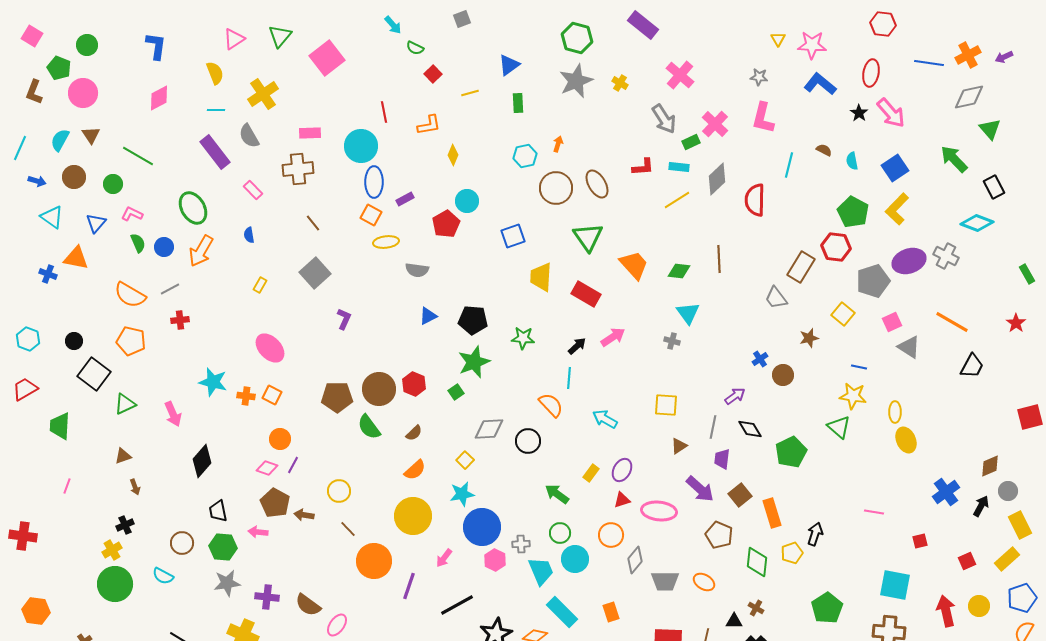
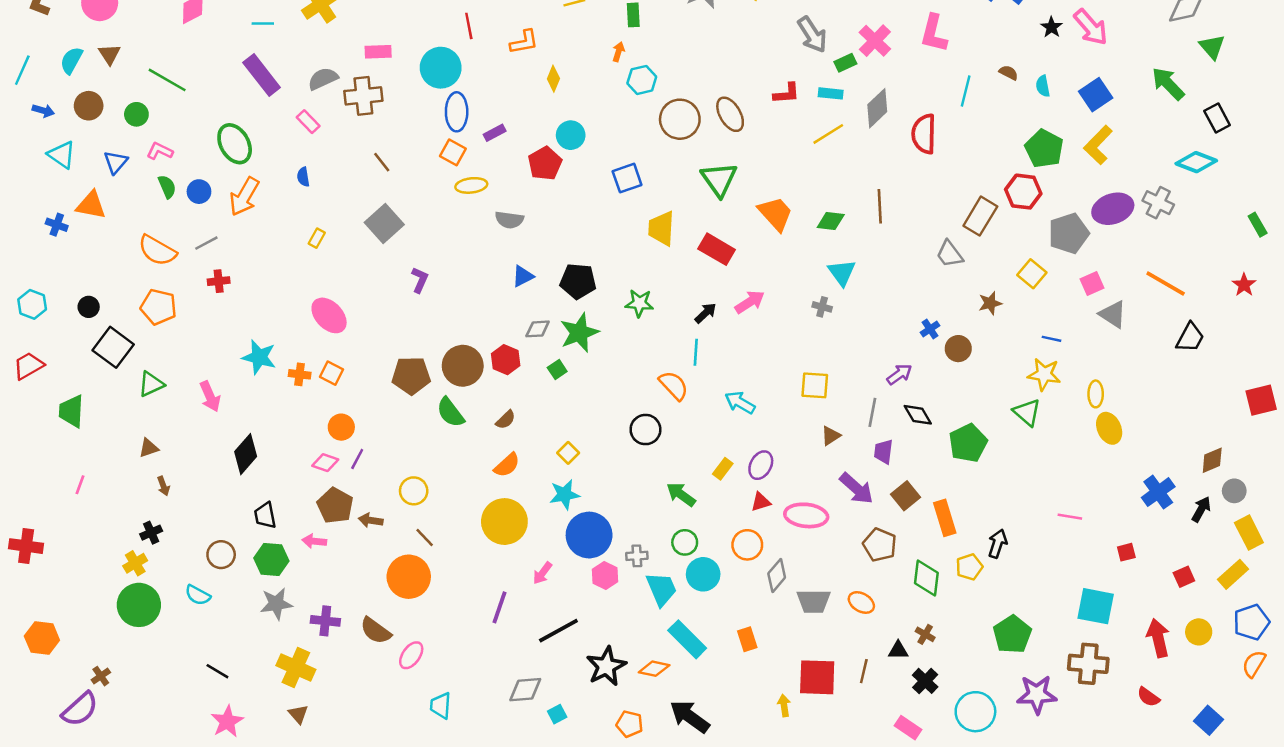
gray semicircle: (249, 136) -> (323, 79), moved, turned 95
orange arrow: (558, 144) -> (618, 52), moved
gray diamond: (489, 429) -> (538, 329), moved, size x0.7
orange circle: (374, 561) -> (409, 577), moved

